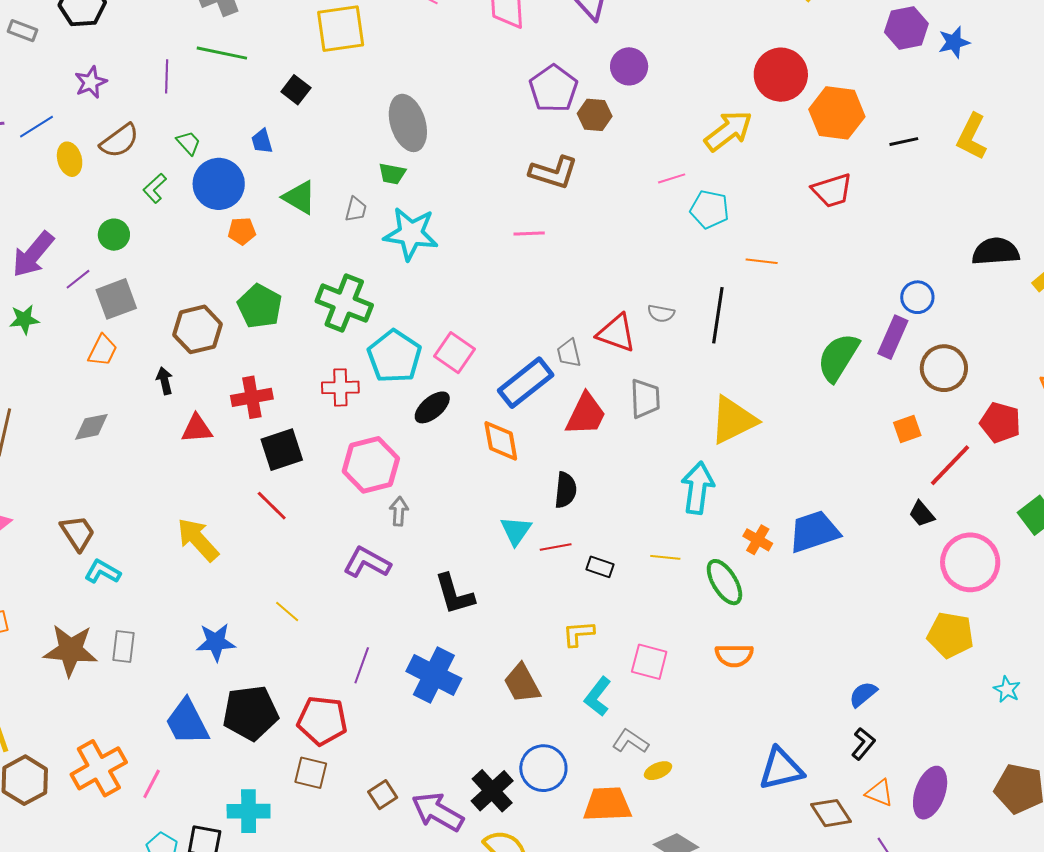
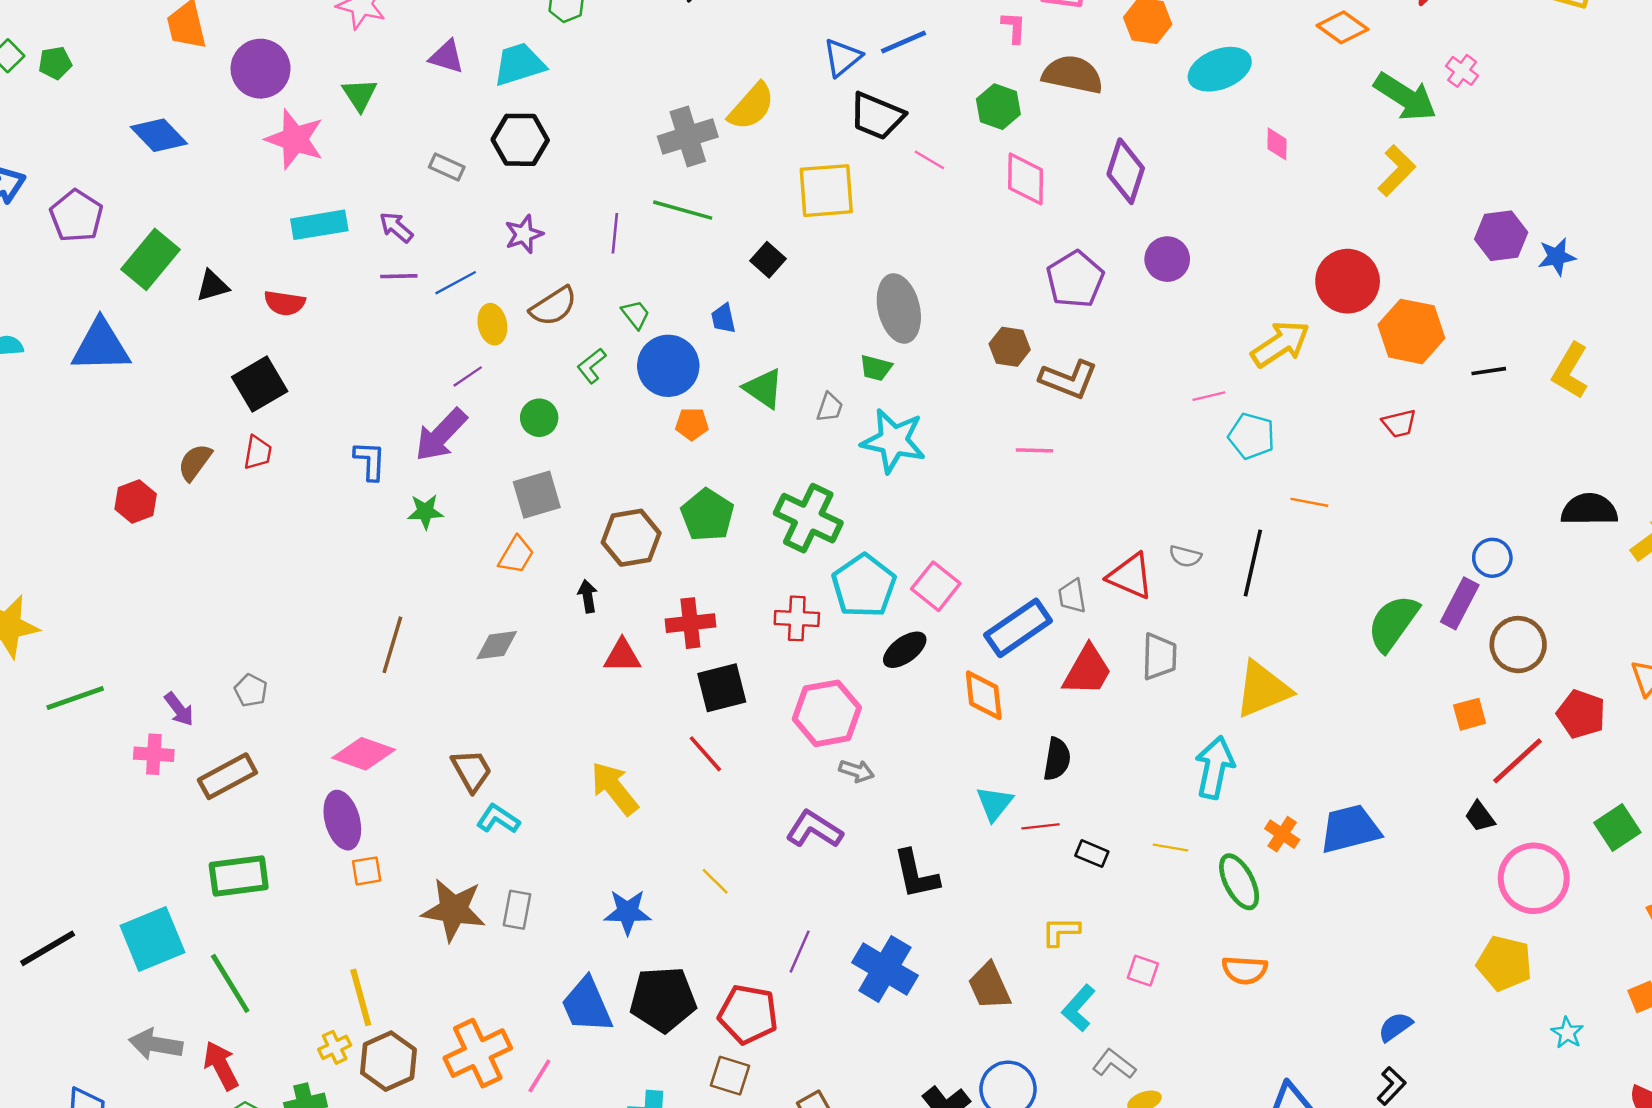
brown hexagon: (595, 115) -> (1010, 347), moved
red trapezoid: (832, 190) -> (1399, 423), size x0.7
purple line: (78, 279) -> (468, 376), moved
gray arrow: (399, 511) -> (856, 771), turned 100
pink square: (649, 662) -> (1143, 971), size x0.7

